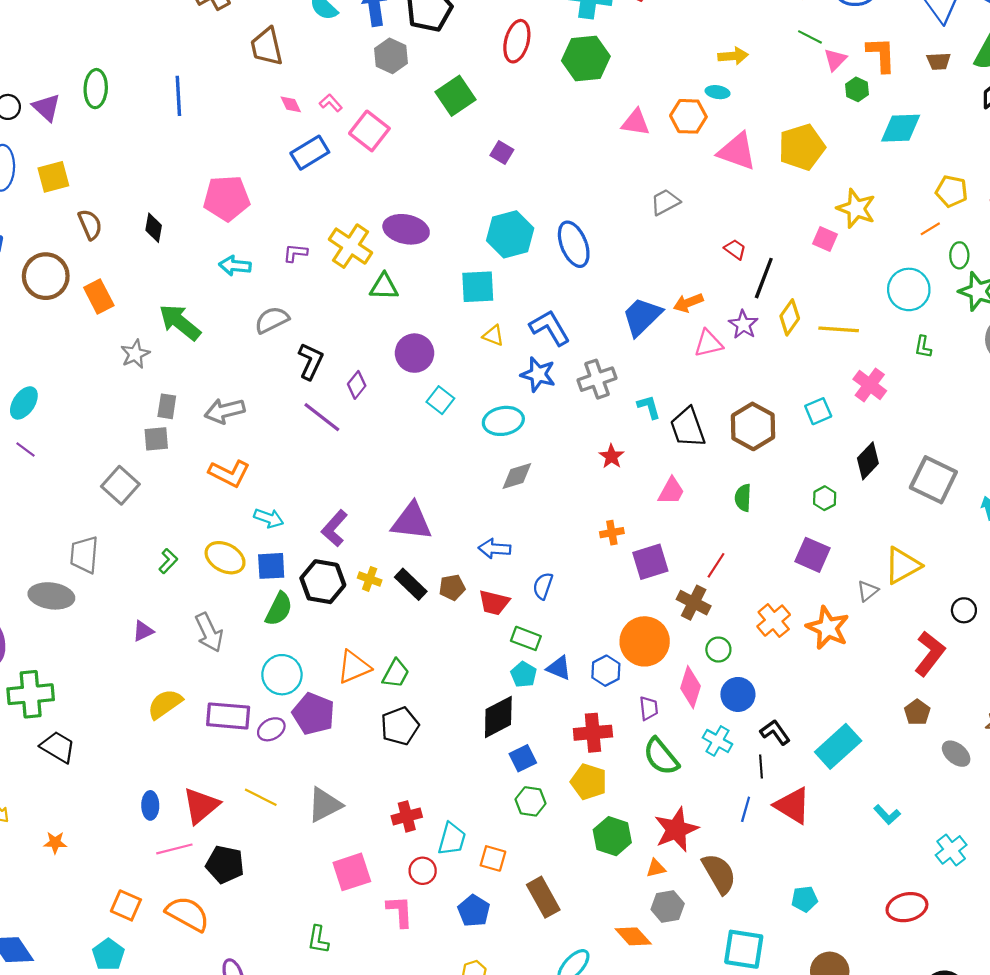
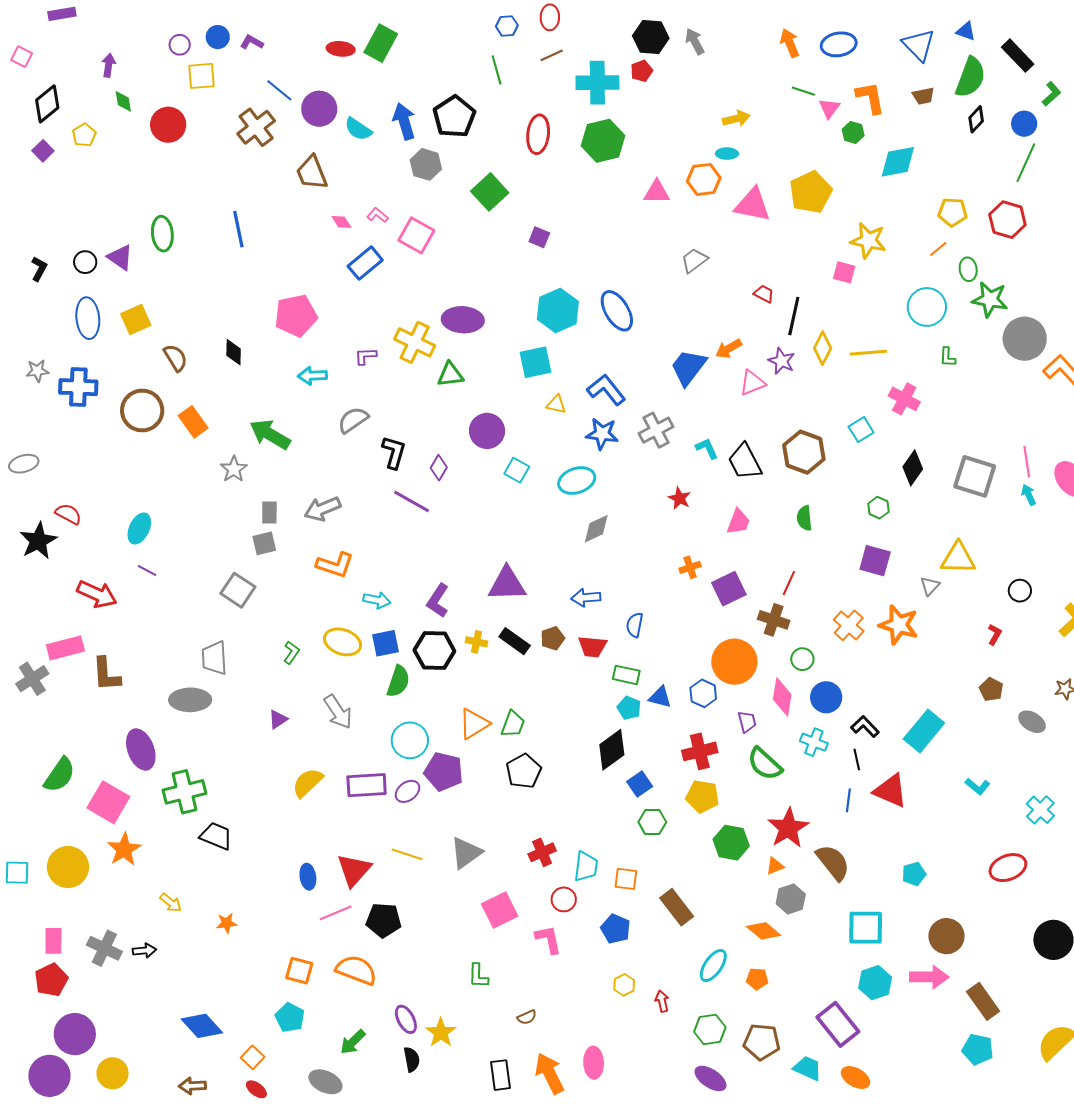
yellow triangle: (902, 565) -> (958, 558), turned 39
red L-shape: (930, 654) -> (995, 634), size x0.5

